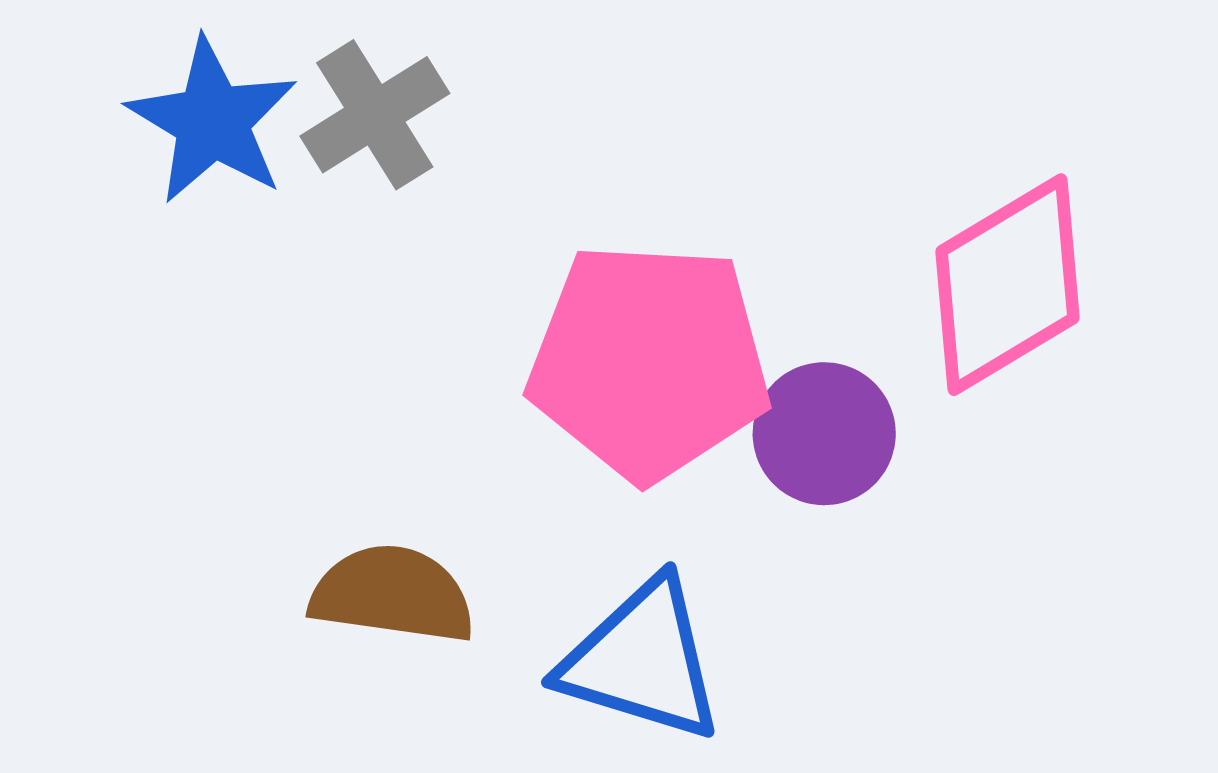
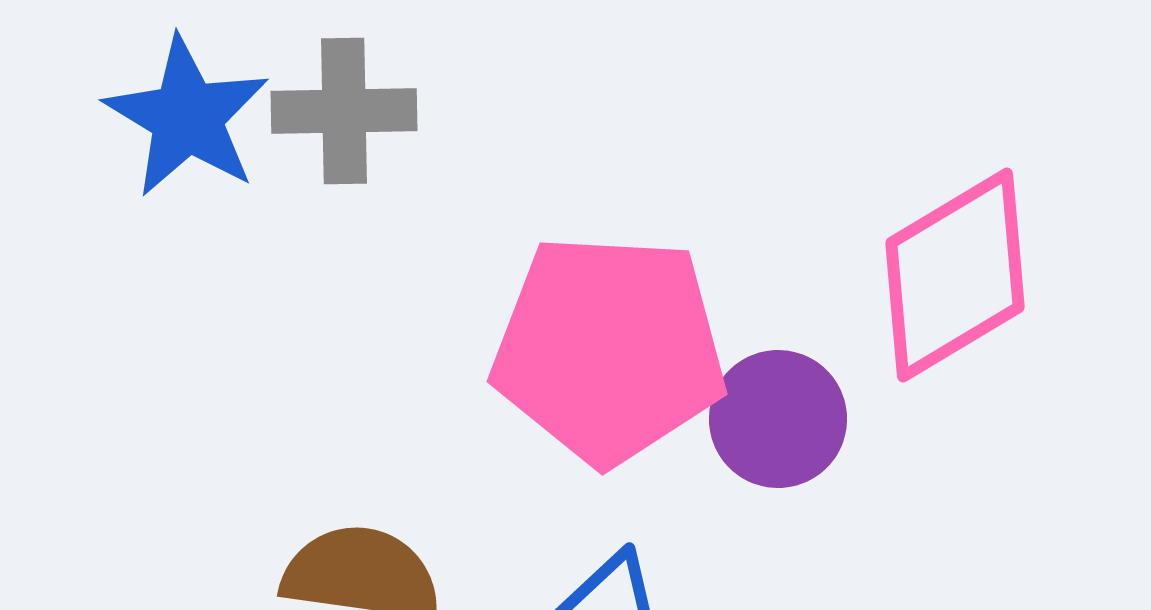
gray cross: (375, 115) -> (344, 111), turned 31

